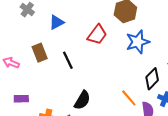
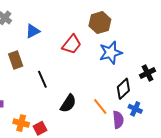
black line: (68, 60) -> (42, 79), moved
black semicircle: (82, 100) -> (68, 103), moved

